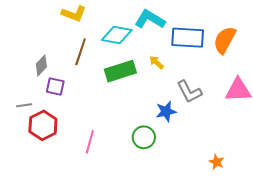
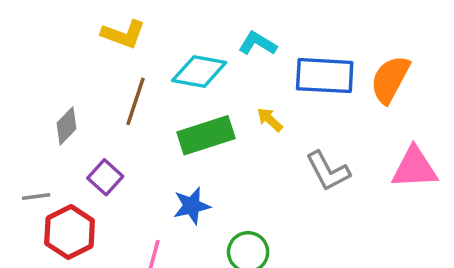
cyan L-shape: (150, 19) -> (258, 44), size x0.7
purple square: (55, 87) -> (105, 177), moved, turned 30
blue star: (166, 111) -> (192, 206), moved

